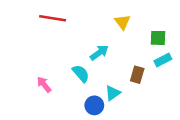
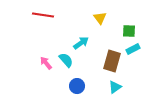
brown rectangle: (137, 75) -> (112, 61), size x1.5
pink arrow: (44, 85) -> (46, 63), moved
cyan triangle: (113, 93) -> (115, 87), moved

